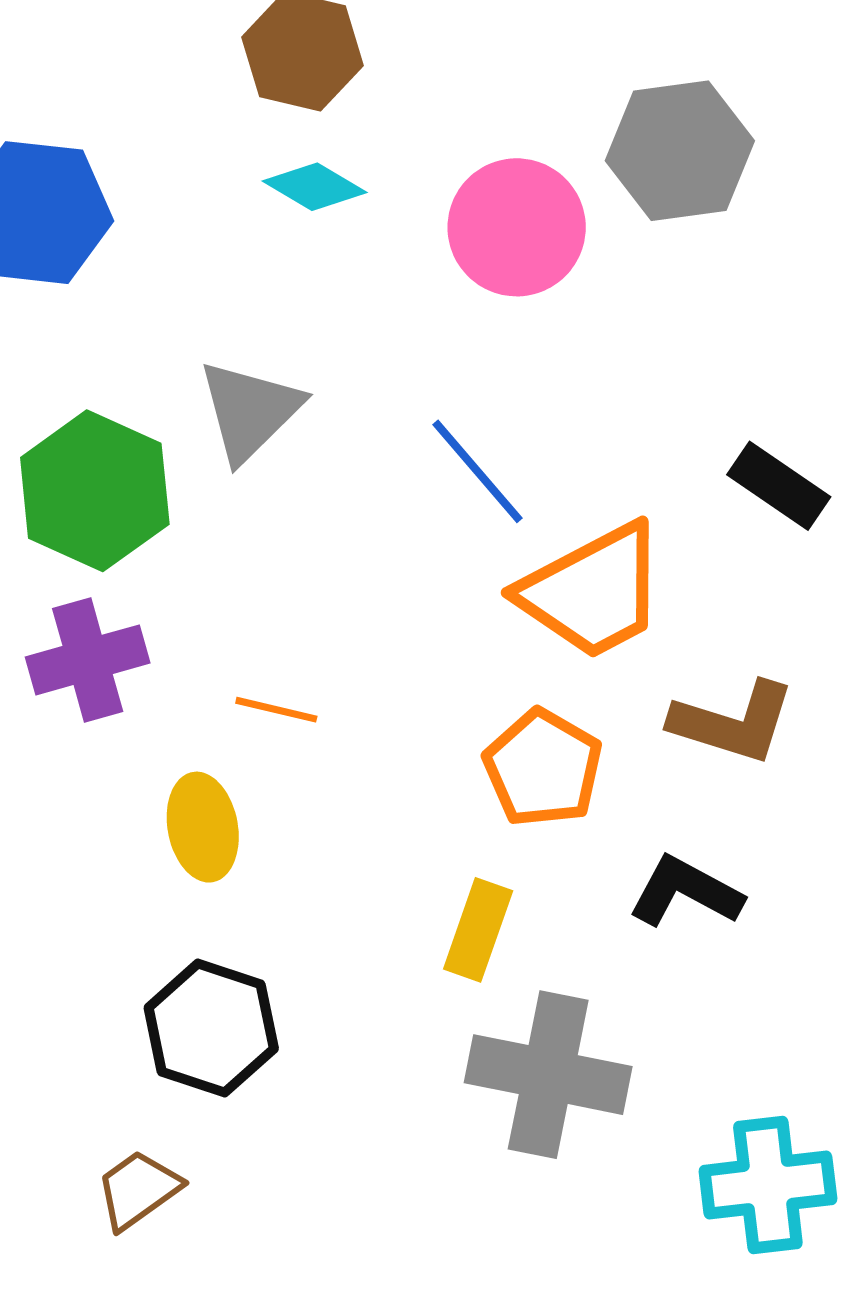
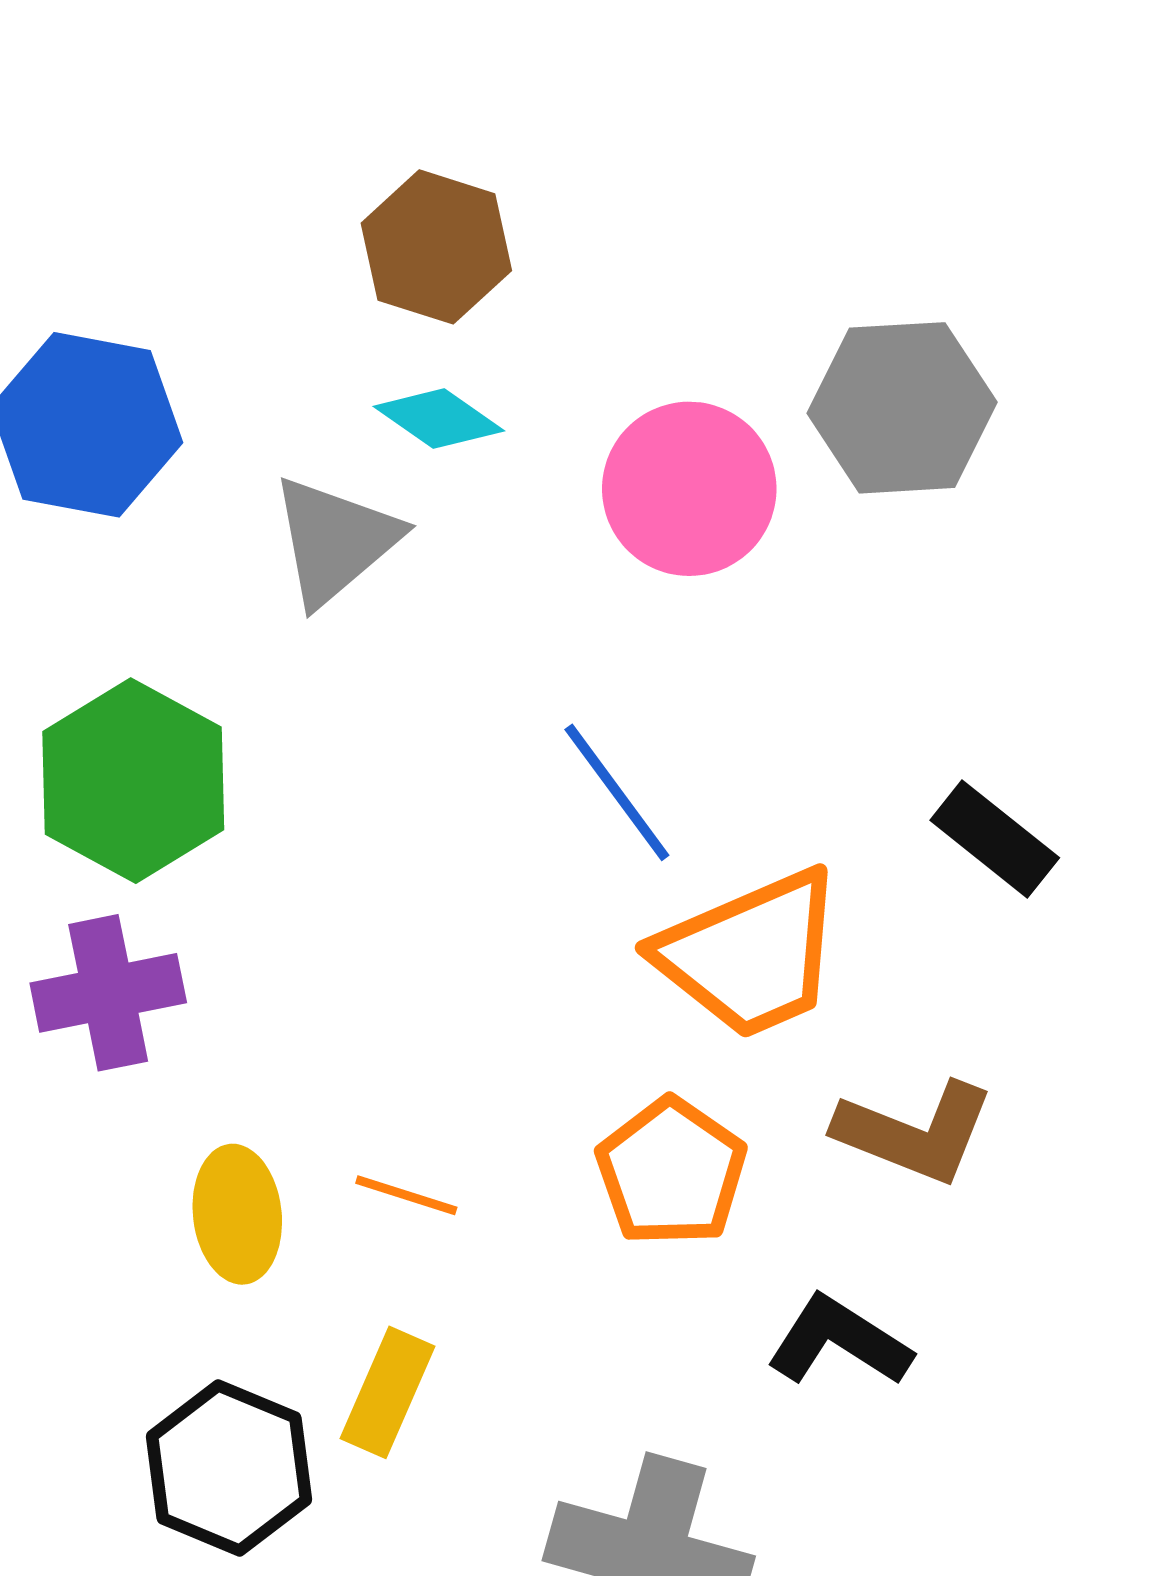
gray triangle: (250, 411) -> (335, 541), moved
orange line: (276, 710) -> (406, 1195), moved
yellow rectangle: (478, 930) -> (388, 1392), moved

